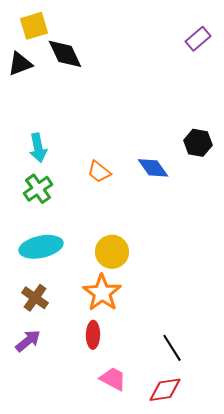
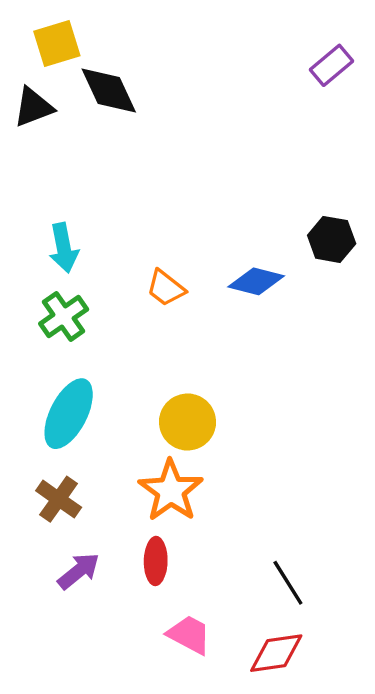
blue diamond: (153, 168) -> (256, 281), turned -40
cyan ellipse: (41, 247) -> (69, 414), turned -51
purple arrow: (28, 341) -> (79, 571), moved

